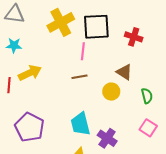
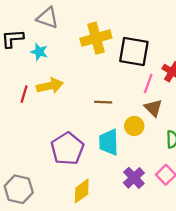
pink line: (83, 51) -> (148, 84), moved
cyan trapezoid: (80, 124) -> (109, 142), moved
purple pentagon: (30, 127) -> (67, 149), moved
purple cross: (107, 138) -> (134, 178), moved

